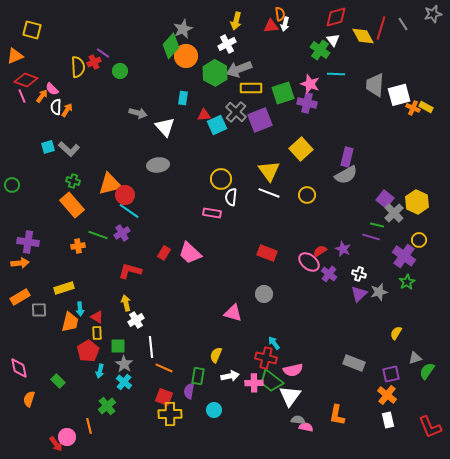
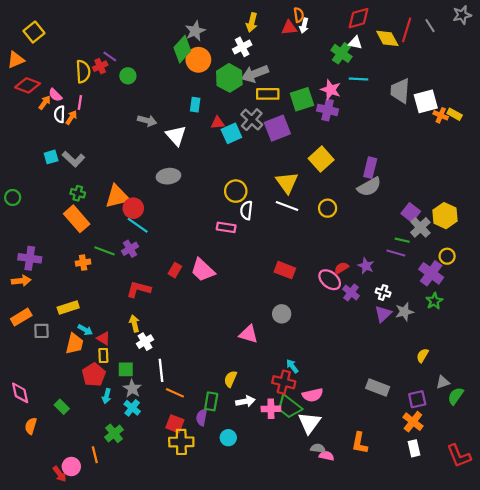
yellow square: (32, 30) -> (34, 32), turned 36
white triangle: (333, 40) -> (355, 43), turned -40
pink line: (22, 96) -> (80, 102), moved, turned 32
cyan arrow: (80, 309) -> (85, 330), turned -56

